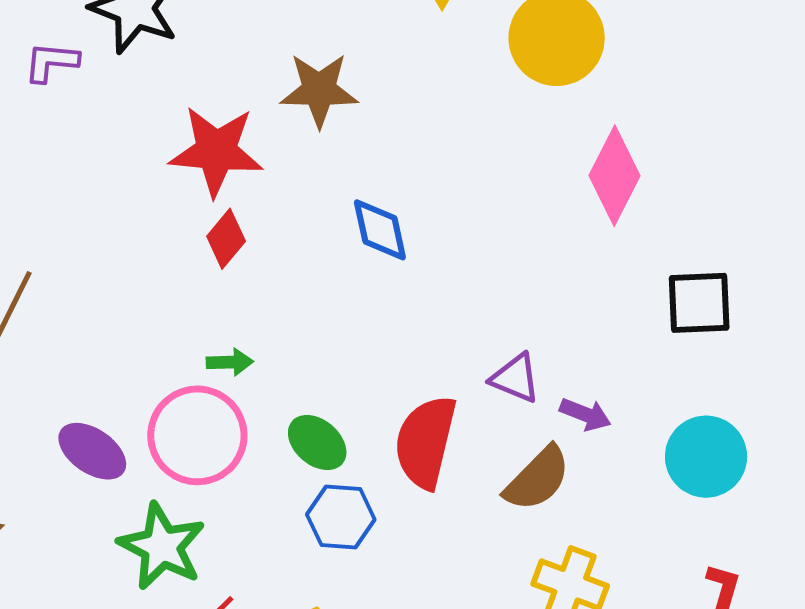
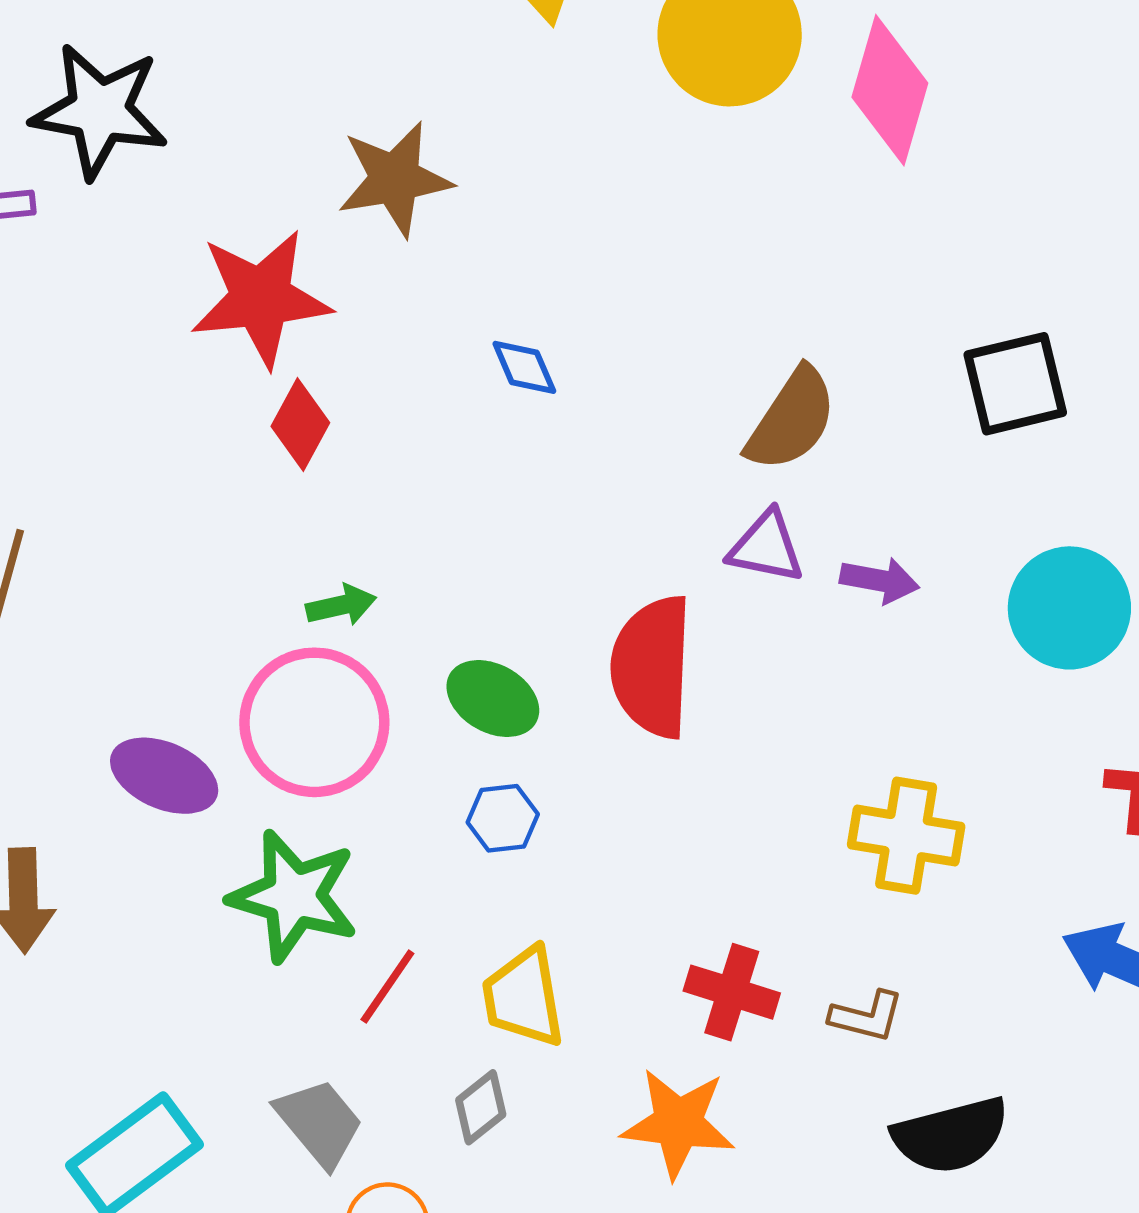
pink diamond: (615, 176) -> (890, 90), moved
blue diamond: (380, 230) -> (524, 367), size x0.7
brown semicircle: (537, 479) -> (792, 420), moved
blue hexagon: (341, 517) -> (503, 818), moved, size x0.7

